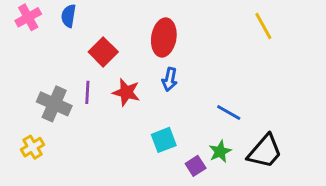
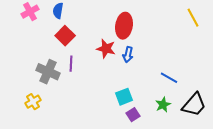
red square: (103, 52) -> (65, 36), moved
red star: (126, 92) -> (106, 49), moved
purple square: (196, 166) -> (133, 115), moved

